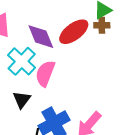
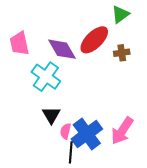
brown cross: (102, 25) -> (122, 53), moved
pink semicircle: (45, 73) -> (66, 131), moved, size x0.6

